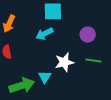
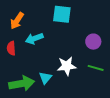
cyan arrow: (44, 34) -> (34, 39), moved

